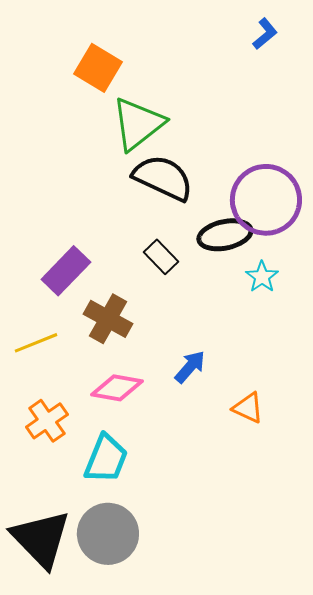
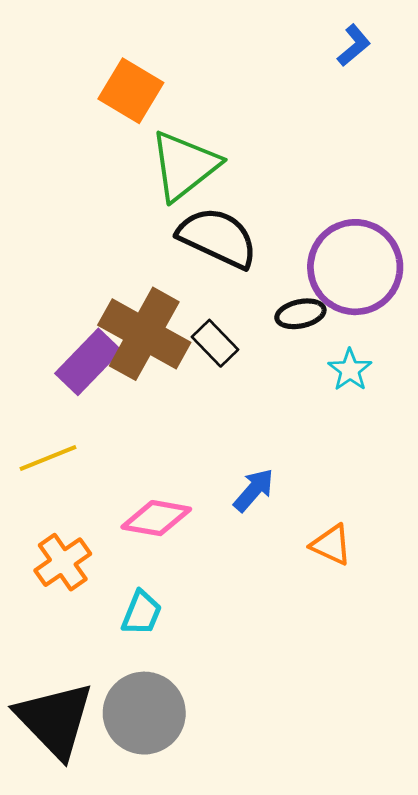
black ellipse: (225, 235) -> (300, 314), size x0.7
brown cross: (108, 319) -> (144, 334), moved, size x1.4
cyan trapezoid: (106, 459) -> (142, 613), size x0.7

